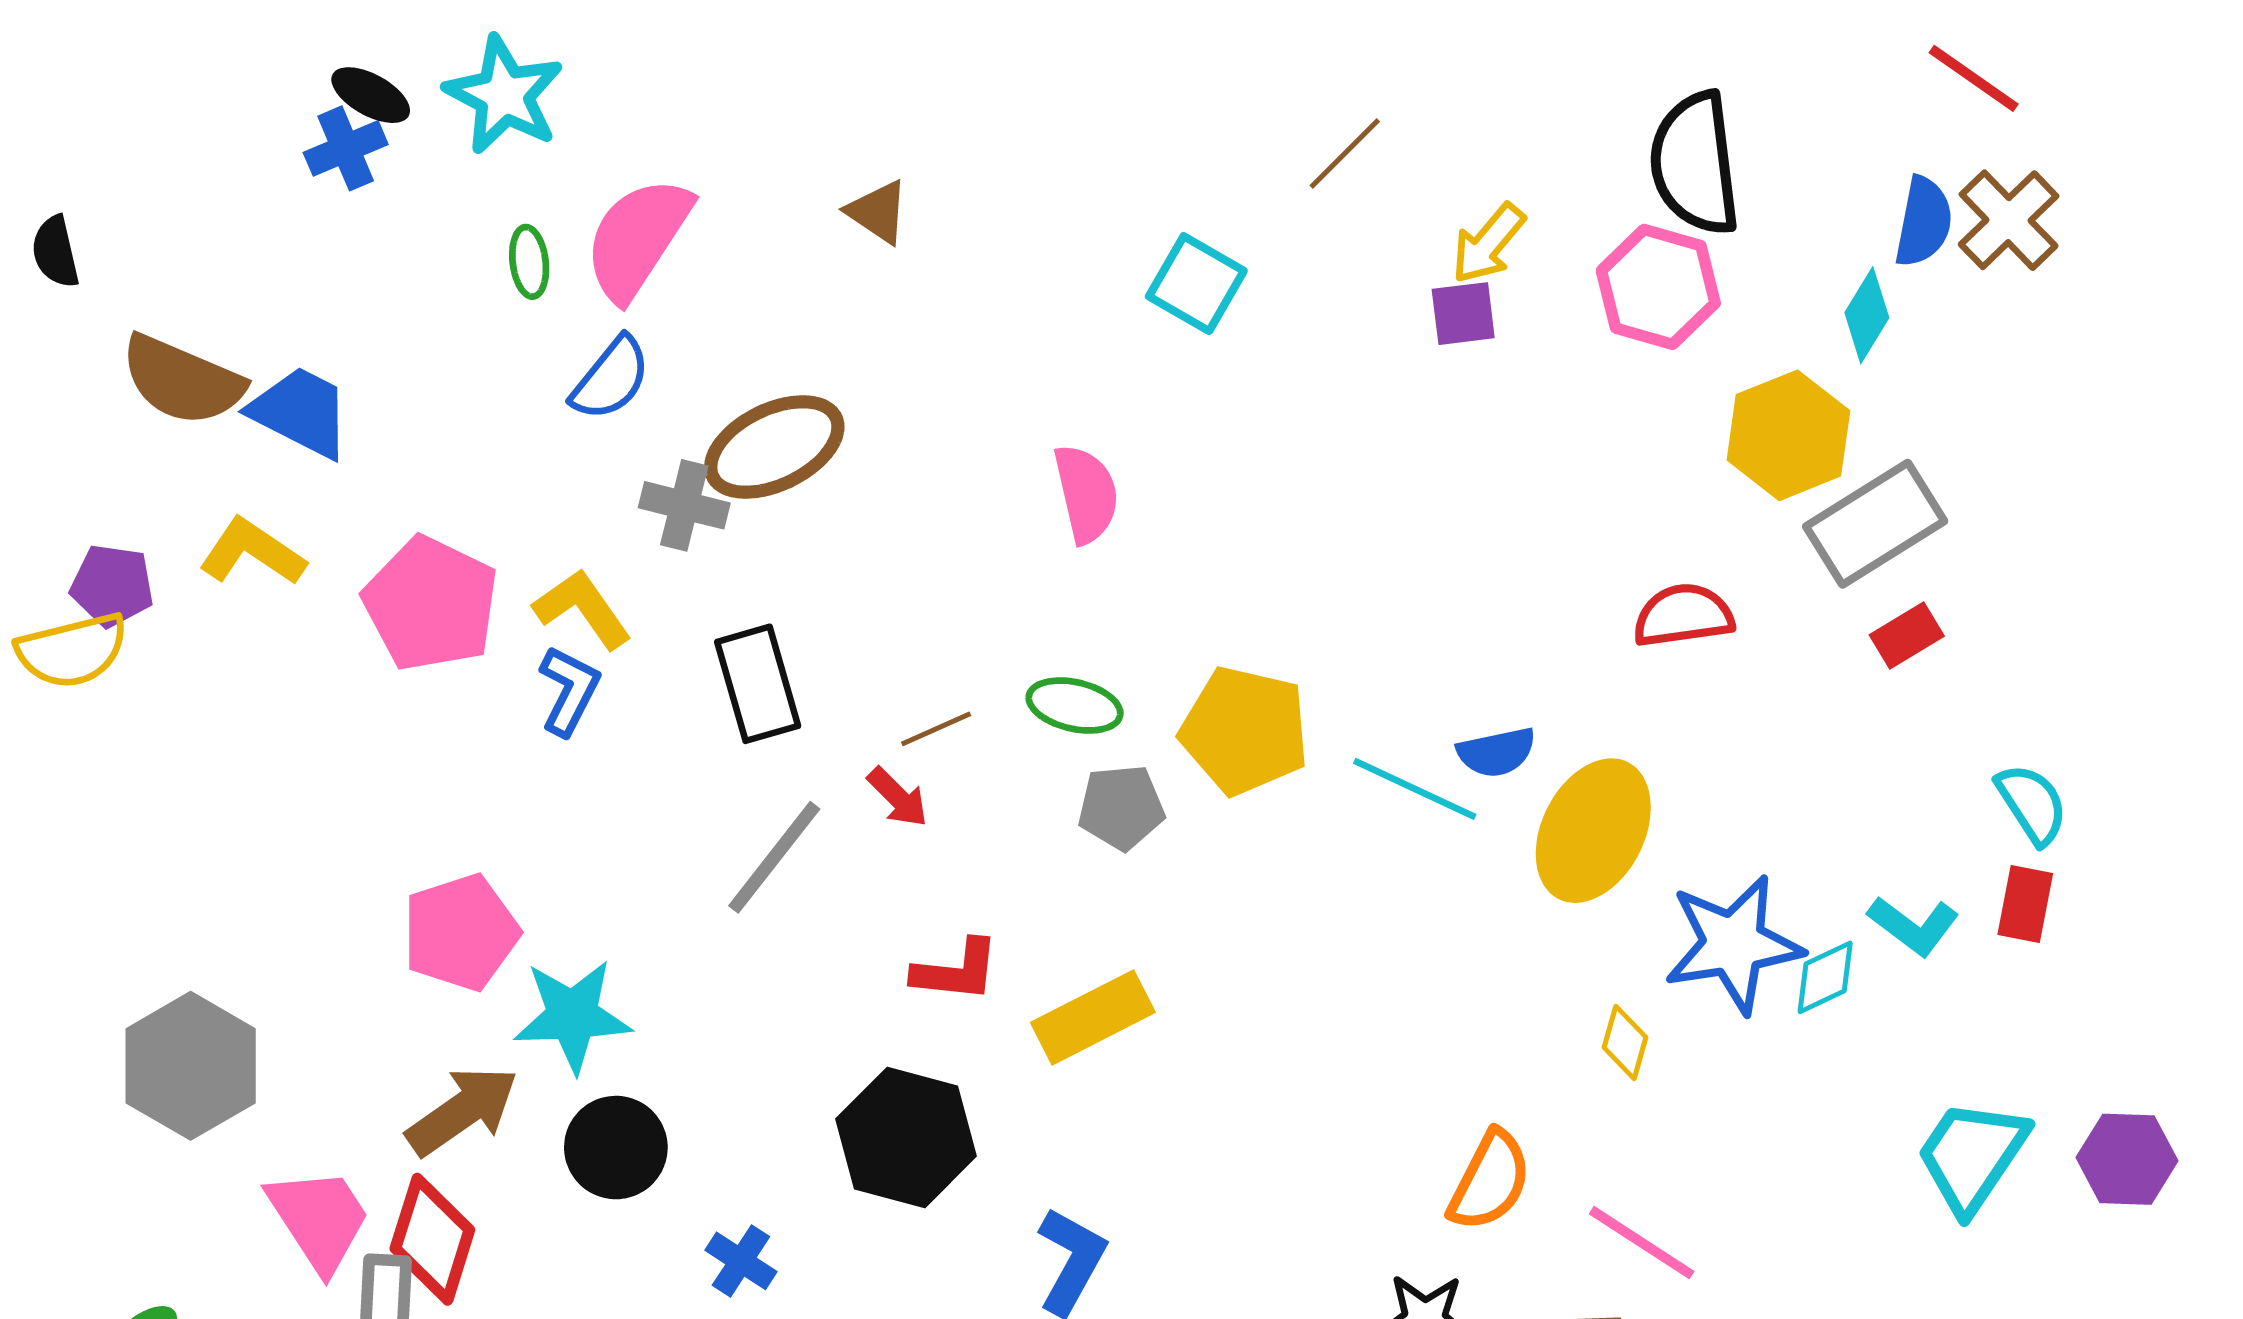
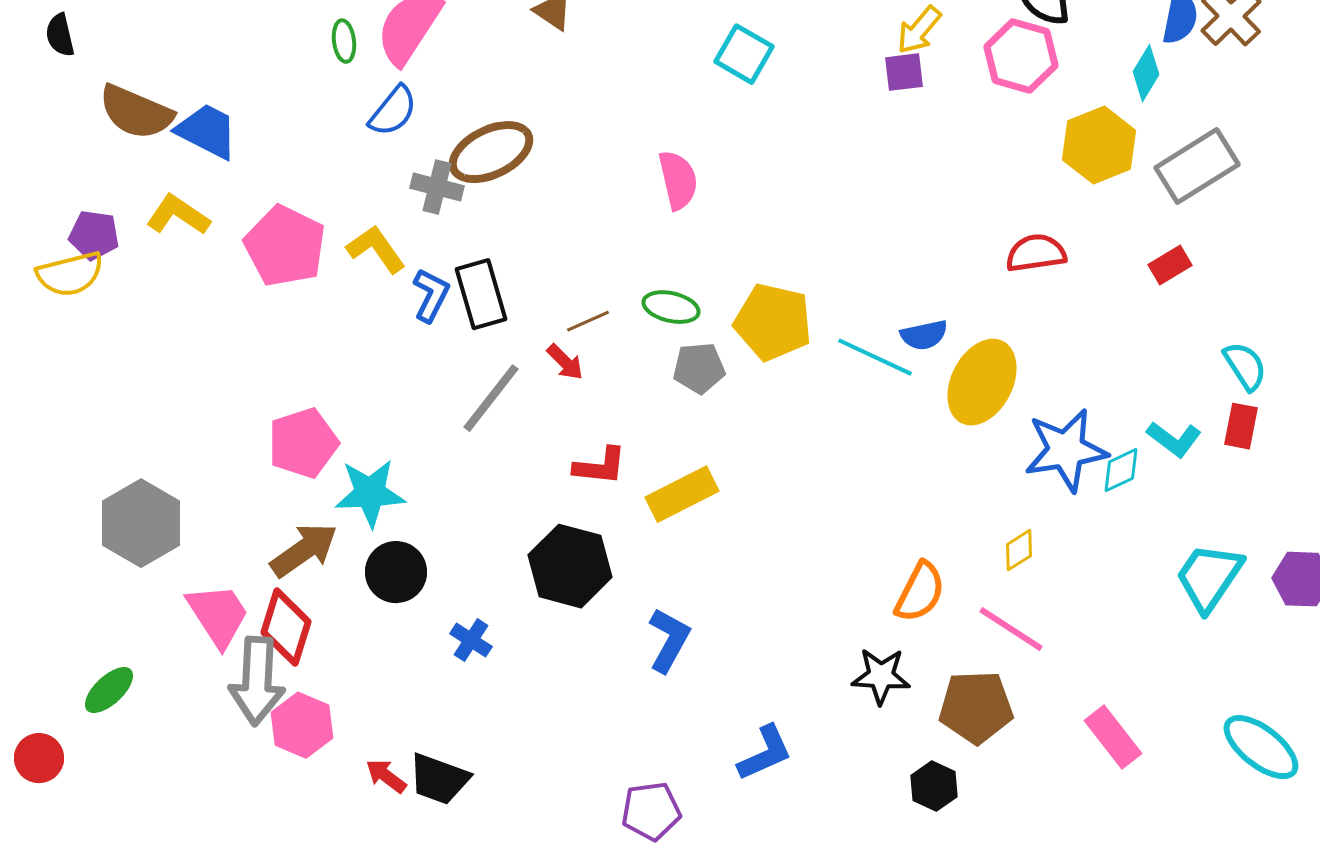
gray rectangle: (1875, 524) -> (1197, 166), moved
blue L-shape: (569, 691) -> (431, 295), moved
yellow diamond: (1625, 1042) -> (1019, 550), moved, turned 42

